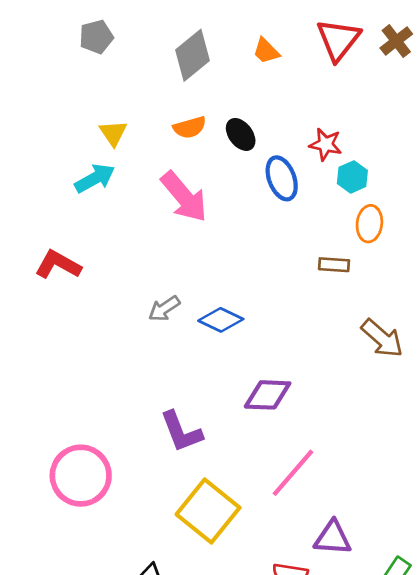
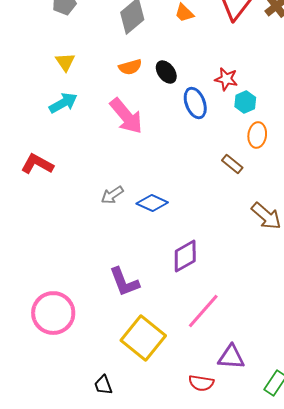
yellow triangle: (113, 133) -> (65, 62), moved
brown rectangle: (334, 265) -> (232, 164), turned 35
purple diamond: (268, 395) -> (185, 256), turned -32

